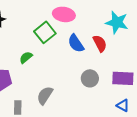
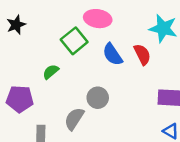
gray circle: (90, 78) -> (98, 98), moved

